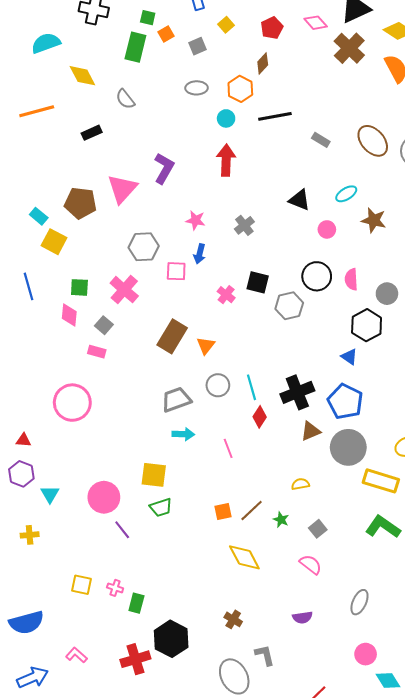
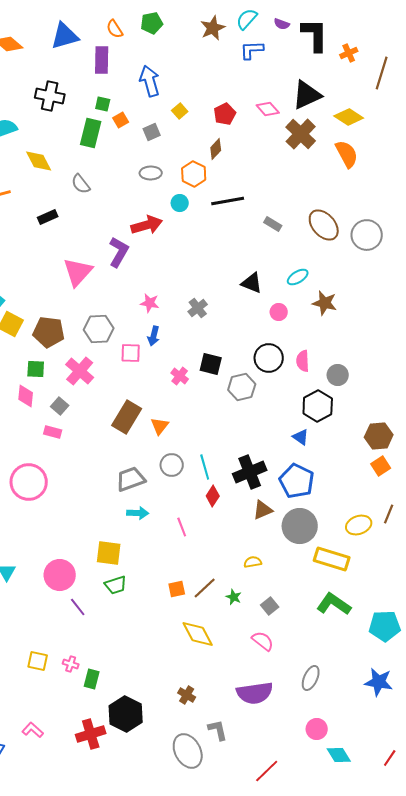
red arrow: (226, 160) -> (147, 225), moved, turned 72
brown pentagon: (80, 203) -> (49, 332), moved
purple semicircle: (302, 617) -> (255, 693), size x1.8

